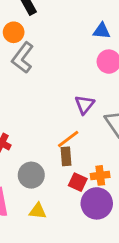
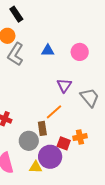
blue triangle: (102, 31) -> (48, 51), moved
brown rectangle: (66, 156) -> (42, 128), moved
purple circle: (97, 203) -> (50, 157), moved

